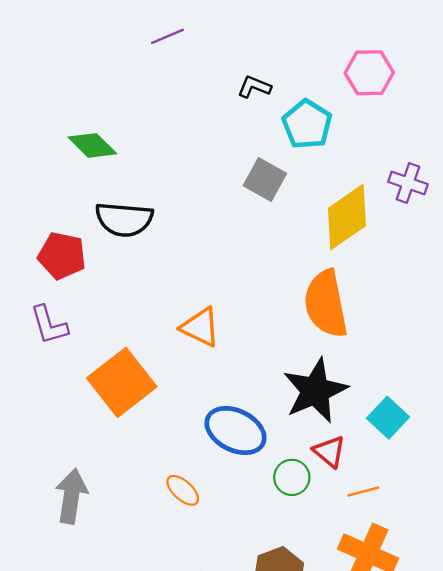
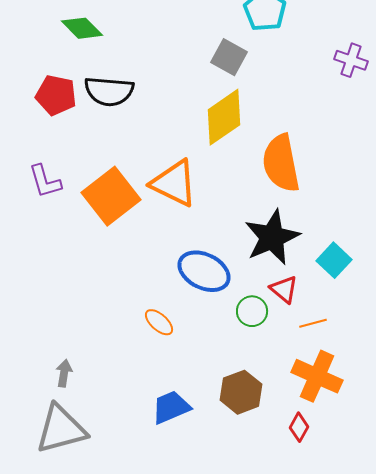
yellow diamond: (347, 217) -> (224, 117), moved
red pentagon: (62, 256) -> (56, 95), moved
orange triangle: (200, 327) -> (174, 183), size x1.4
orange square: (122, 382) -> (111, 196), moved
gray arrow: (71, 496) -> (64, 373), moved, size x0.6

